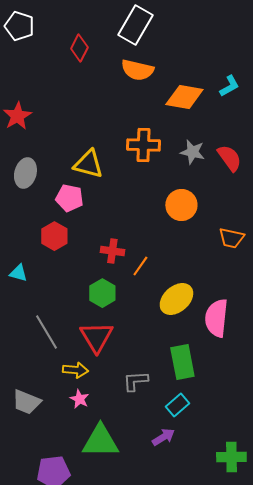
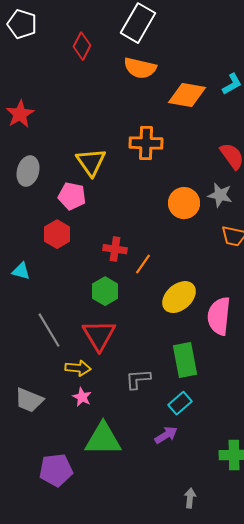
gray star: (192, 152) -> (220, 195), moved
yellow triangle: (88, 164) -> (91, 162), turned 40

